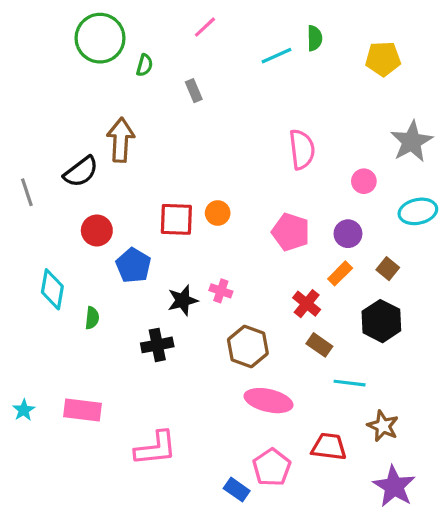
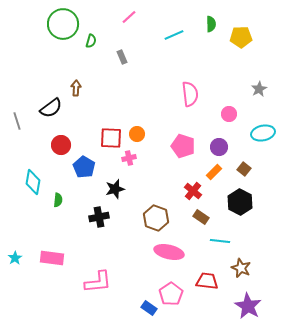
green semicircle: (315, 38) -> (211, 24), moved
brown arrow: (121, 140) -> (76, 88), size x0.6
gray star: (412, 141) -> (259, 89), size x0.6
pink cross: (221, 291) -> (129, 158), moved, turned -32

